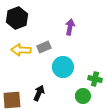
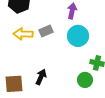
cyan circle: (63, 67) -> (78, 36), moved

